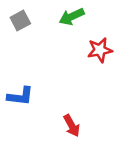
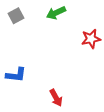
red star: (100, 50) -> (91, 39), moved

